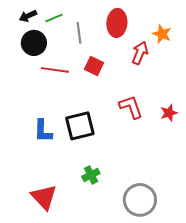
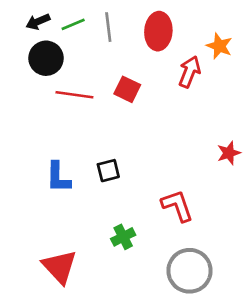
gray line: (79, 33) -> (108, 27), moved
red L-shape: (131, 107) -> (177, 206), moved
black square: (80, 126) -> (108, 171), size x0.6

